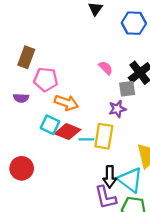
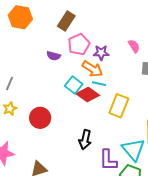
pink pentagon: (46, 79) -> (79, 44), turned 30
purple star: (117, 109) -> (101, 53), moved
cyan line: (86, 139) -> (99, 84), moved
black arrow: (110, 177) -> (85, 140), moved

